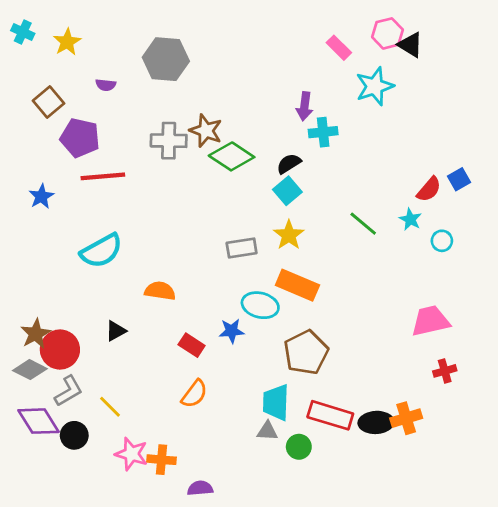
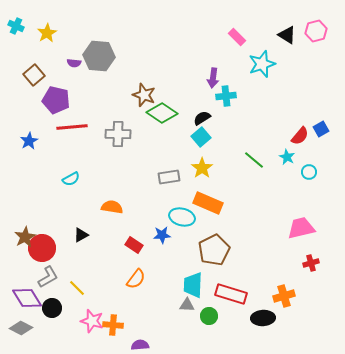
pink hexagon: (388, 33) -> (316, 31), moved
gray hexagon: (166, 59) -> (99, 56), moved
gray cross: (169, 141) -> (118, 134), moved
cyan semicircle: (101, 251) -> (71, 179), size x0.6
gray diamond: (30, 370) -> (21, 328), moved
black ellipse: (376, 422) -> (263, 318), moved

